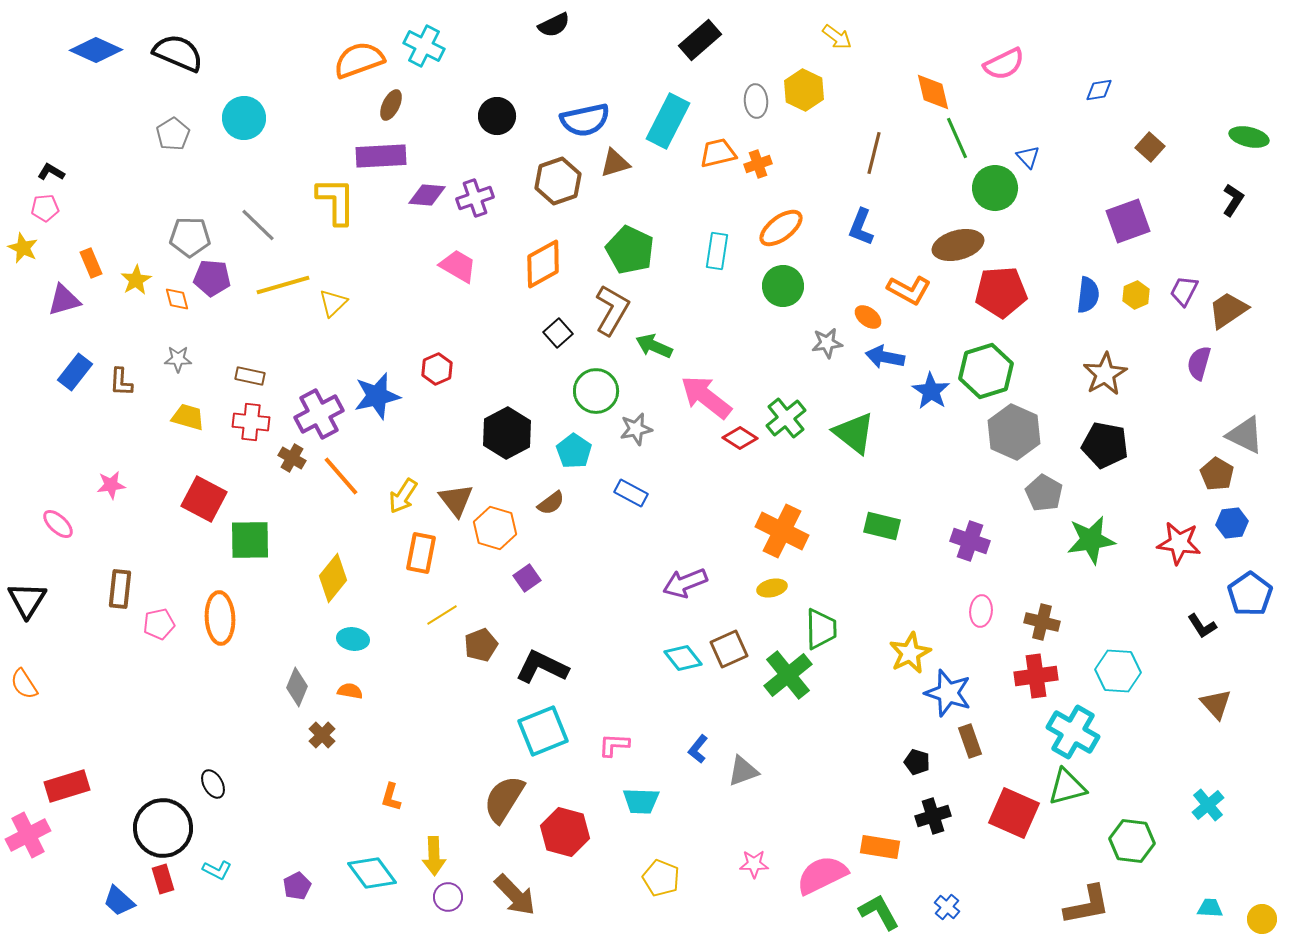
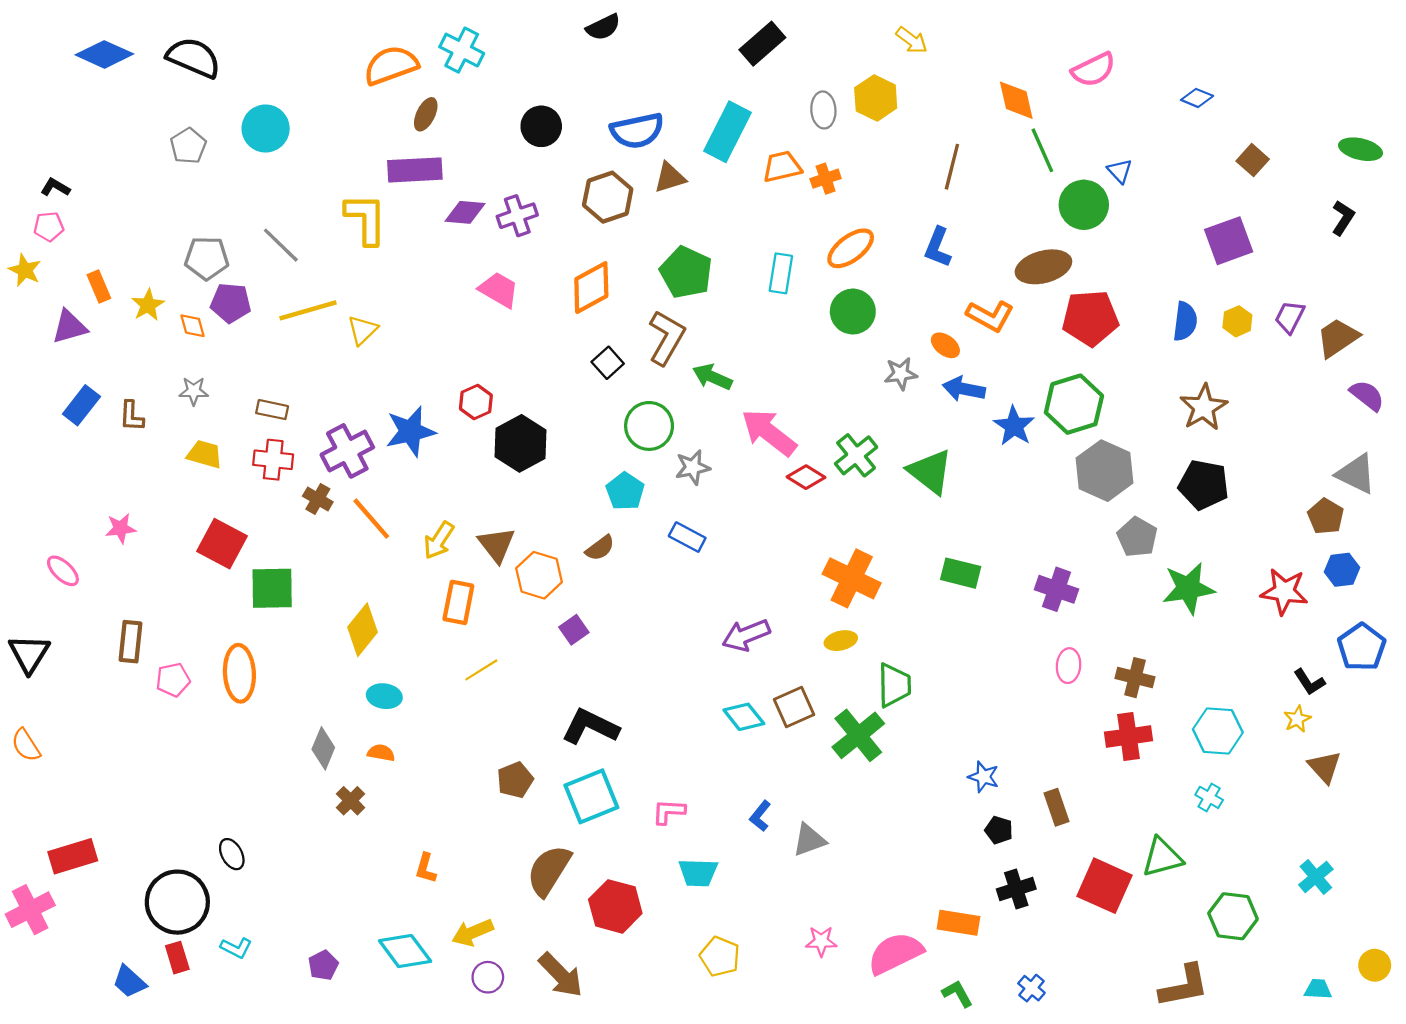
blue diamond: (1099, 90) -> (1197, 98), turned 32
purple semicircle: (1199, 363) -> (1367, 395), moved, turned 112
black hexagon: (507, 433) -> (521, 443), moved
brown pentagon: (481, 645) -> (515, 780), moved
yellow star: (910, 653) -> (1297, 719), moved, size x0.6
blue star: (948, 693) -> (984, 777), moved, size x0.6
cyan cross: (1073, 732) -> (1209, 797), moved, size x0.5
yellow arrow: (434, 856) -> (473, 933), turned 69
green L-shape: (879, 912) -> (957, 994), size x0.7
yellow circle: (1262, 919) -> (1375, 965), moved

